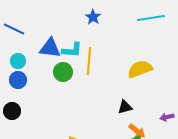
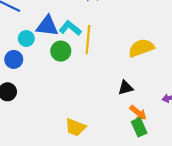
cyan L-shape: (72, 50) -> (70, 28), turned -145
cyan circle: (18, 61) -> (26, 39), moved

